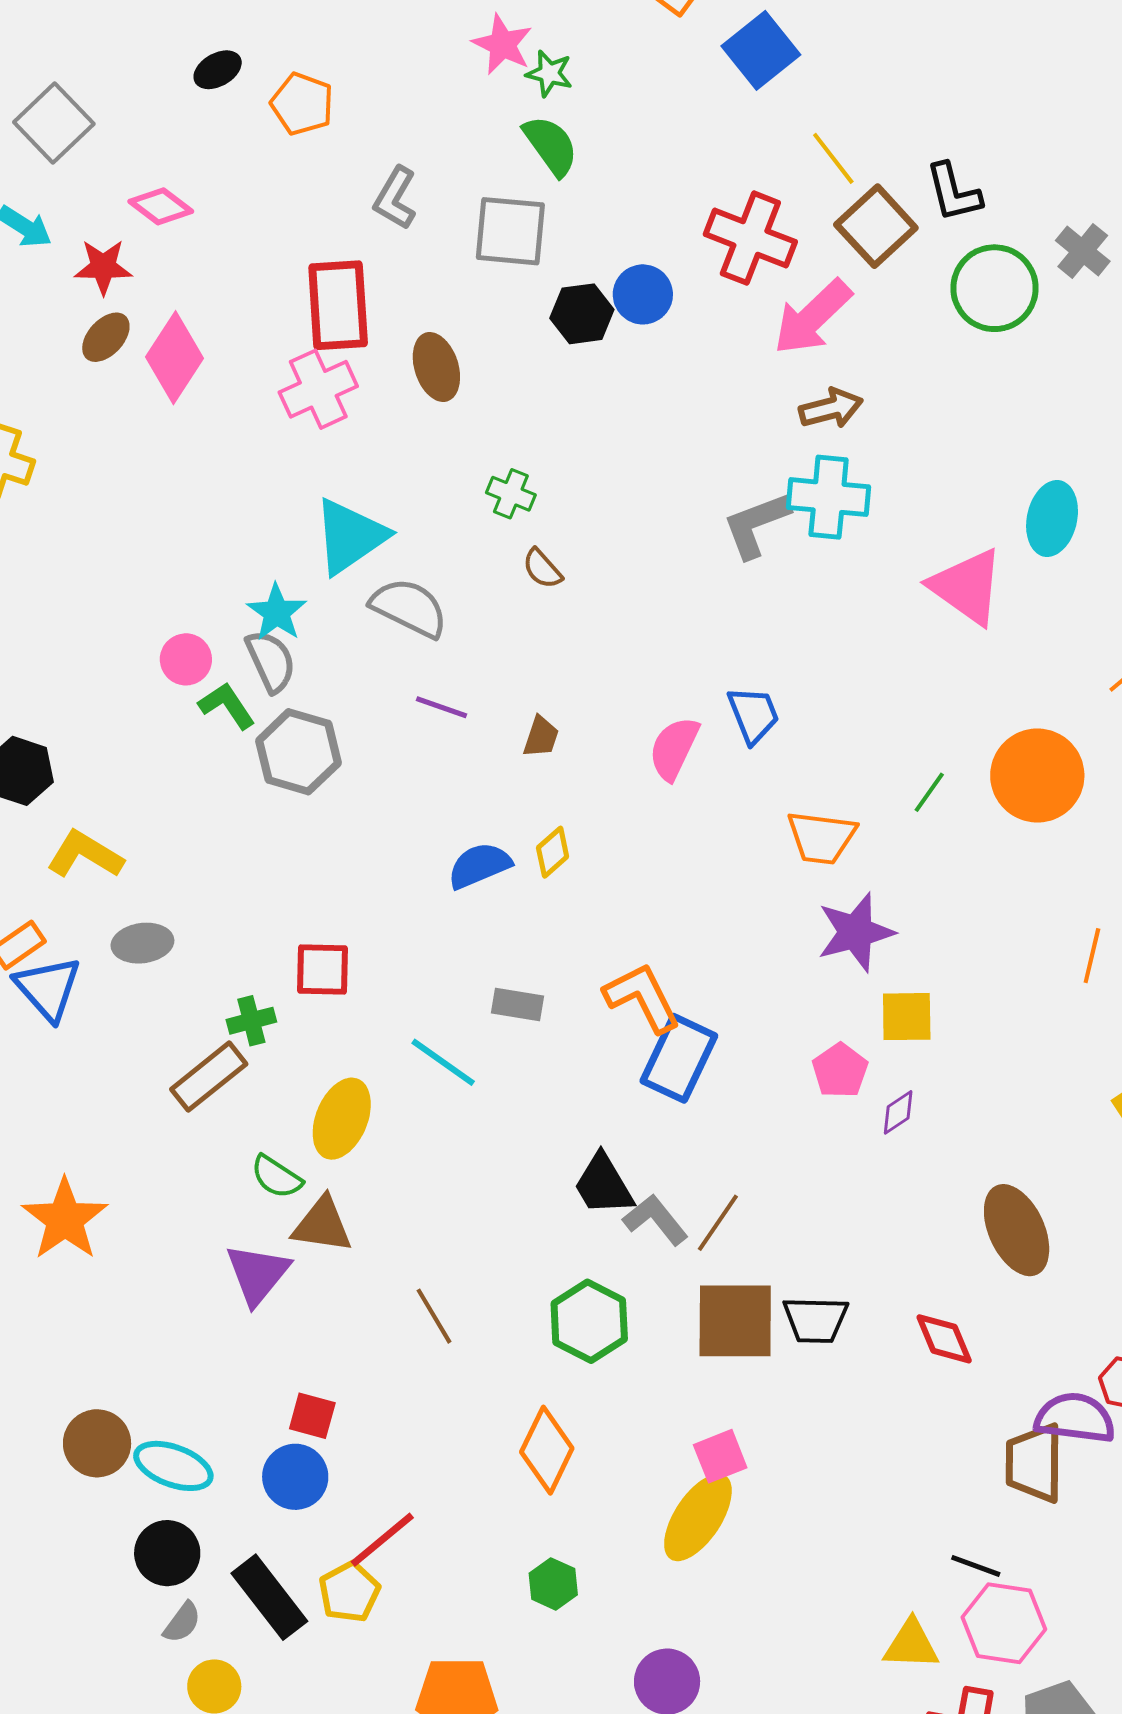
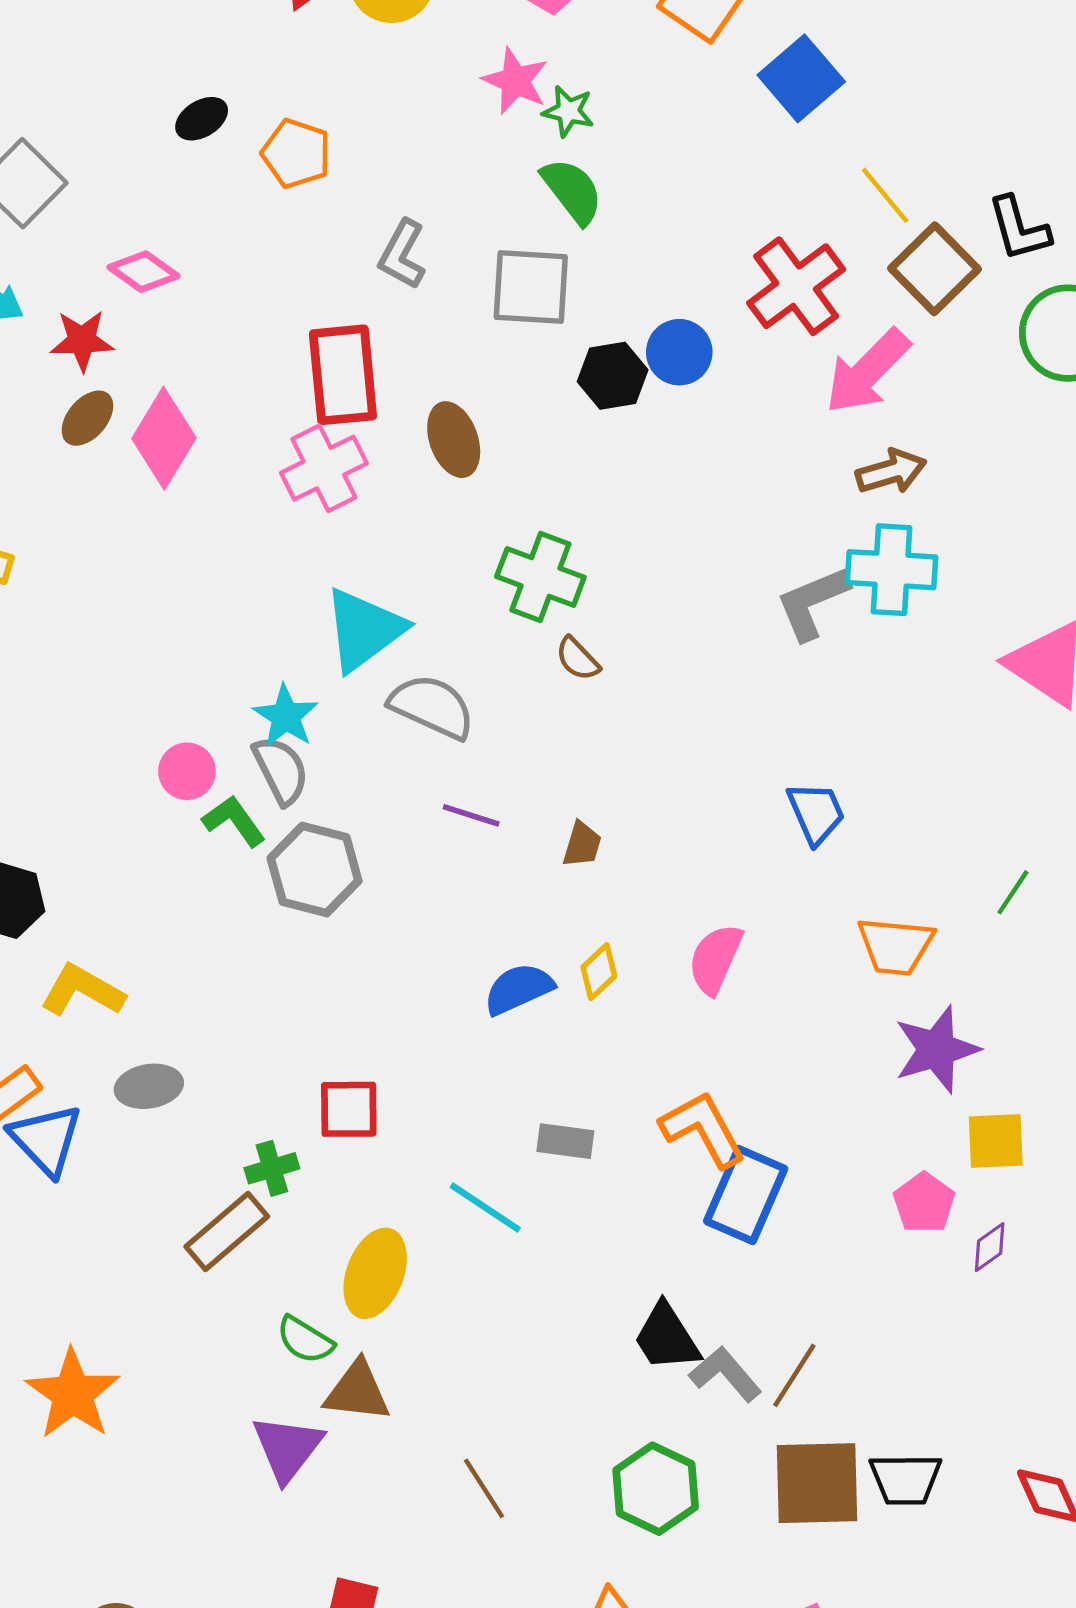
red cross: (750, 238) -> (796, 286), turned 34
green cross: (511, 494) -> (540, 577), size x1.6
pink semicircle: (674, 748) -> (715, 959), moved

